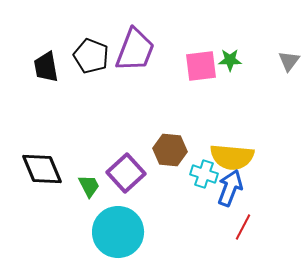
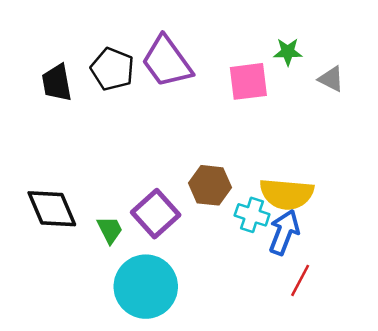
purple trapezoid: (135, 50) -> (167, 62), turned 123
green star: (230, 60) -> (288, 52), moved
gray triangle: (289, 61) -> (331, 79), moved, turned -40

